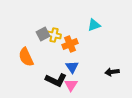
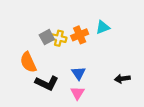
orange cross: (70, 44) -> (80, 35), moved
black L-shape: (56, 80) -> (47, 83), moved

